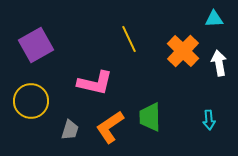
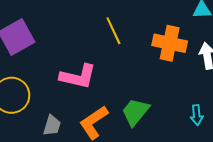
orange cross: (183, 51) -> (170, 43), turned -32
green trapezoid: (150, 117) -> (135, 112), turned 40

